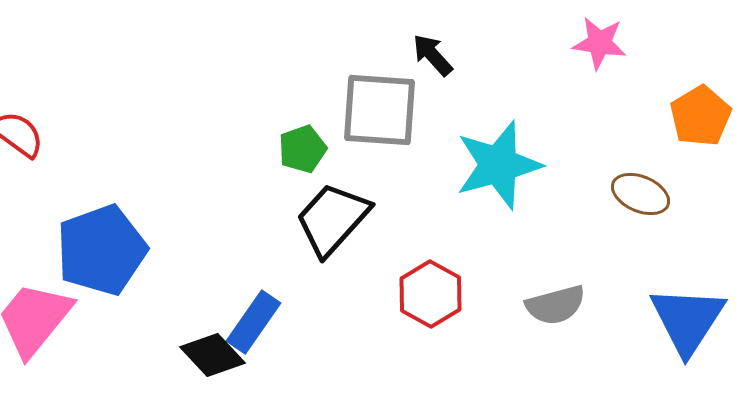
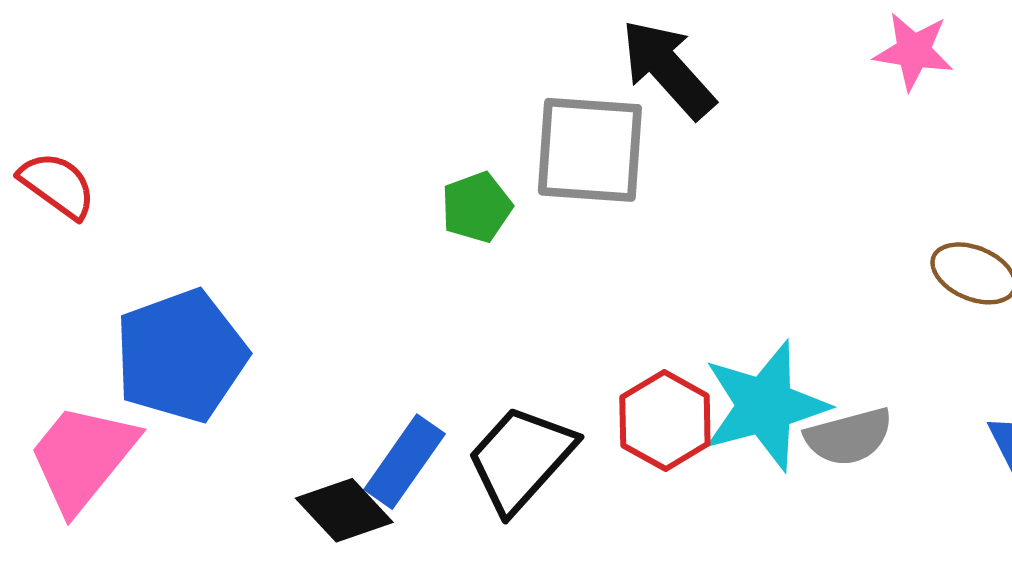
black arrow: (432, 55) -> (668, 69), size x1.6
cyan star: (498, 165) -> (765, 406), moved
black trapezoid: (332, 219) -> (521, 459), moved

